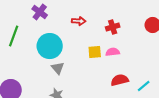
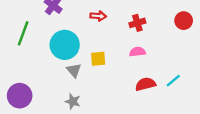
yellow square: (95, 52) -> (98, 59), moved
cyan line: (144, 86) -> (173, 81), moved

